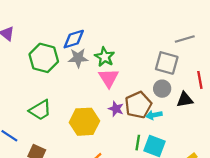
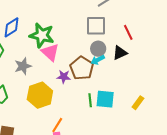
green star: (105, 57) -> (42, 35), size x1.4
gray star: (78, 58) -> (23, 66), moved
cyan arrow: (154, 115) -> (98, 60), moved

